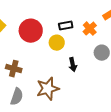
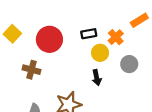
yellow circle: (57, 43) -> (100, 53), moved
brown cross: (14, 69) -> (31, 70), moved

